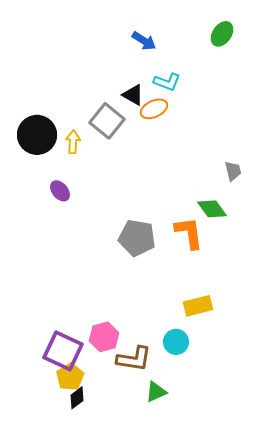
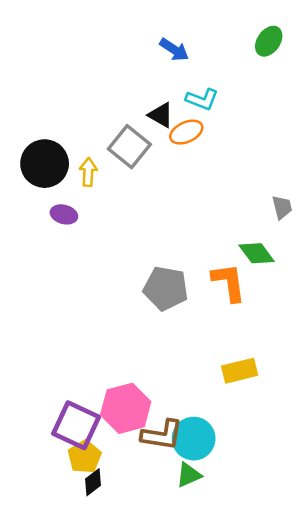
purple ellipse: (60, 191) -> (64, 214), moved, turned -35
pink hexagon: (104, 337) -> (126, 408), size x1.4
cyan circle: (176, 342) -> (194, 439), moved, size x1.4

